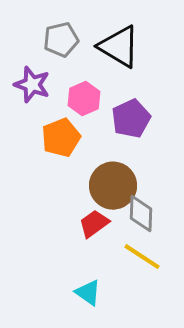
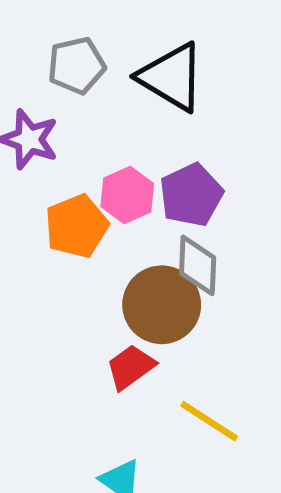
pink hexagon: (84, 99) -> (127, 195), moved
gray diamond: (141, 214) -> (198, 265), moved

